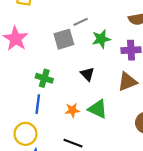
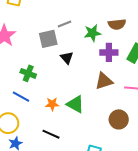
green star: (101, 39) -> (92, 33), moved
black triangle: (87, 74) -> (67, 58), moved
blue line: (38, 104) -> (21, 97), turned -72

